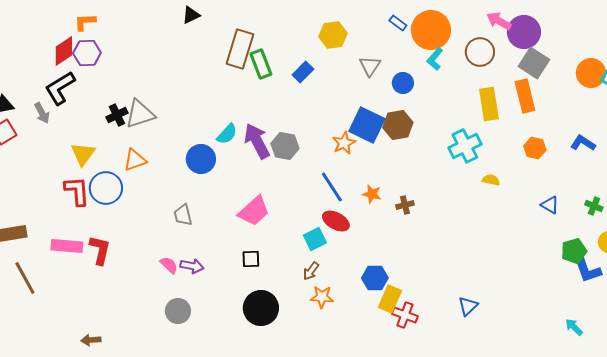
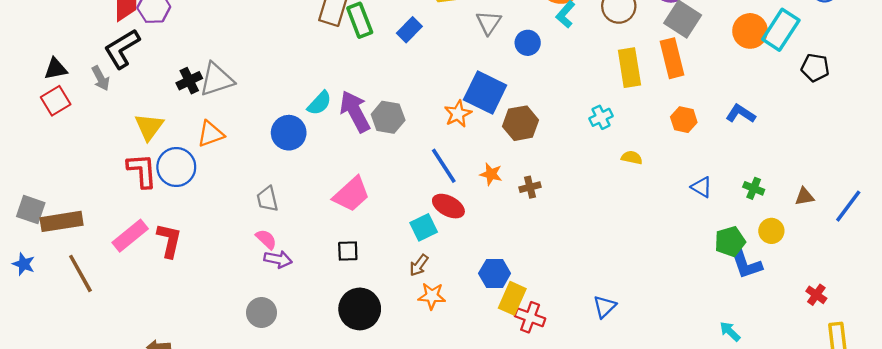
brown hexagon: (398, 125) -> (521, 123), moved
cyan cross: (465, 146) -> (601, 117), size x0.6
pink rectangle: (67, 246) -> (130, 236), turned -44
pink semicircle: (169, 265) -> (266, 239), moved

